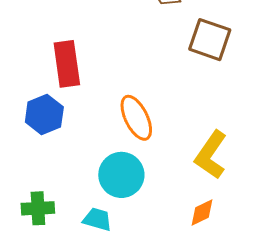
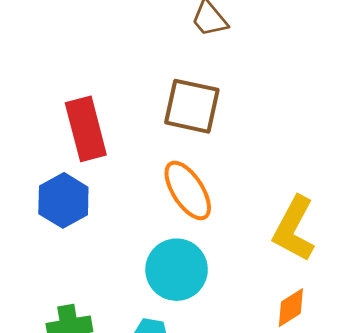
brown square: (210, 40) -> (192, 106), moved

